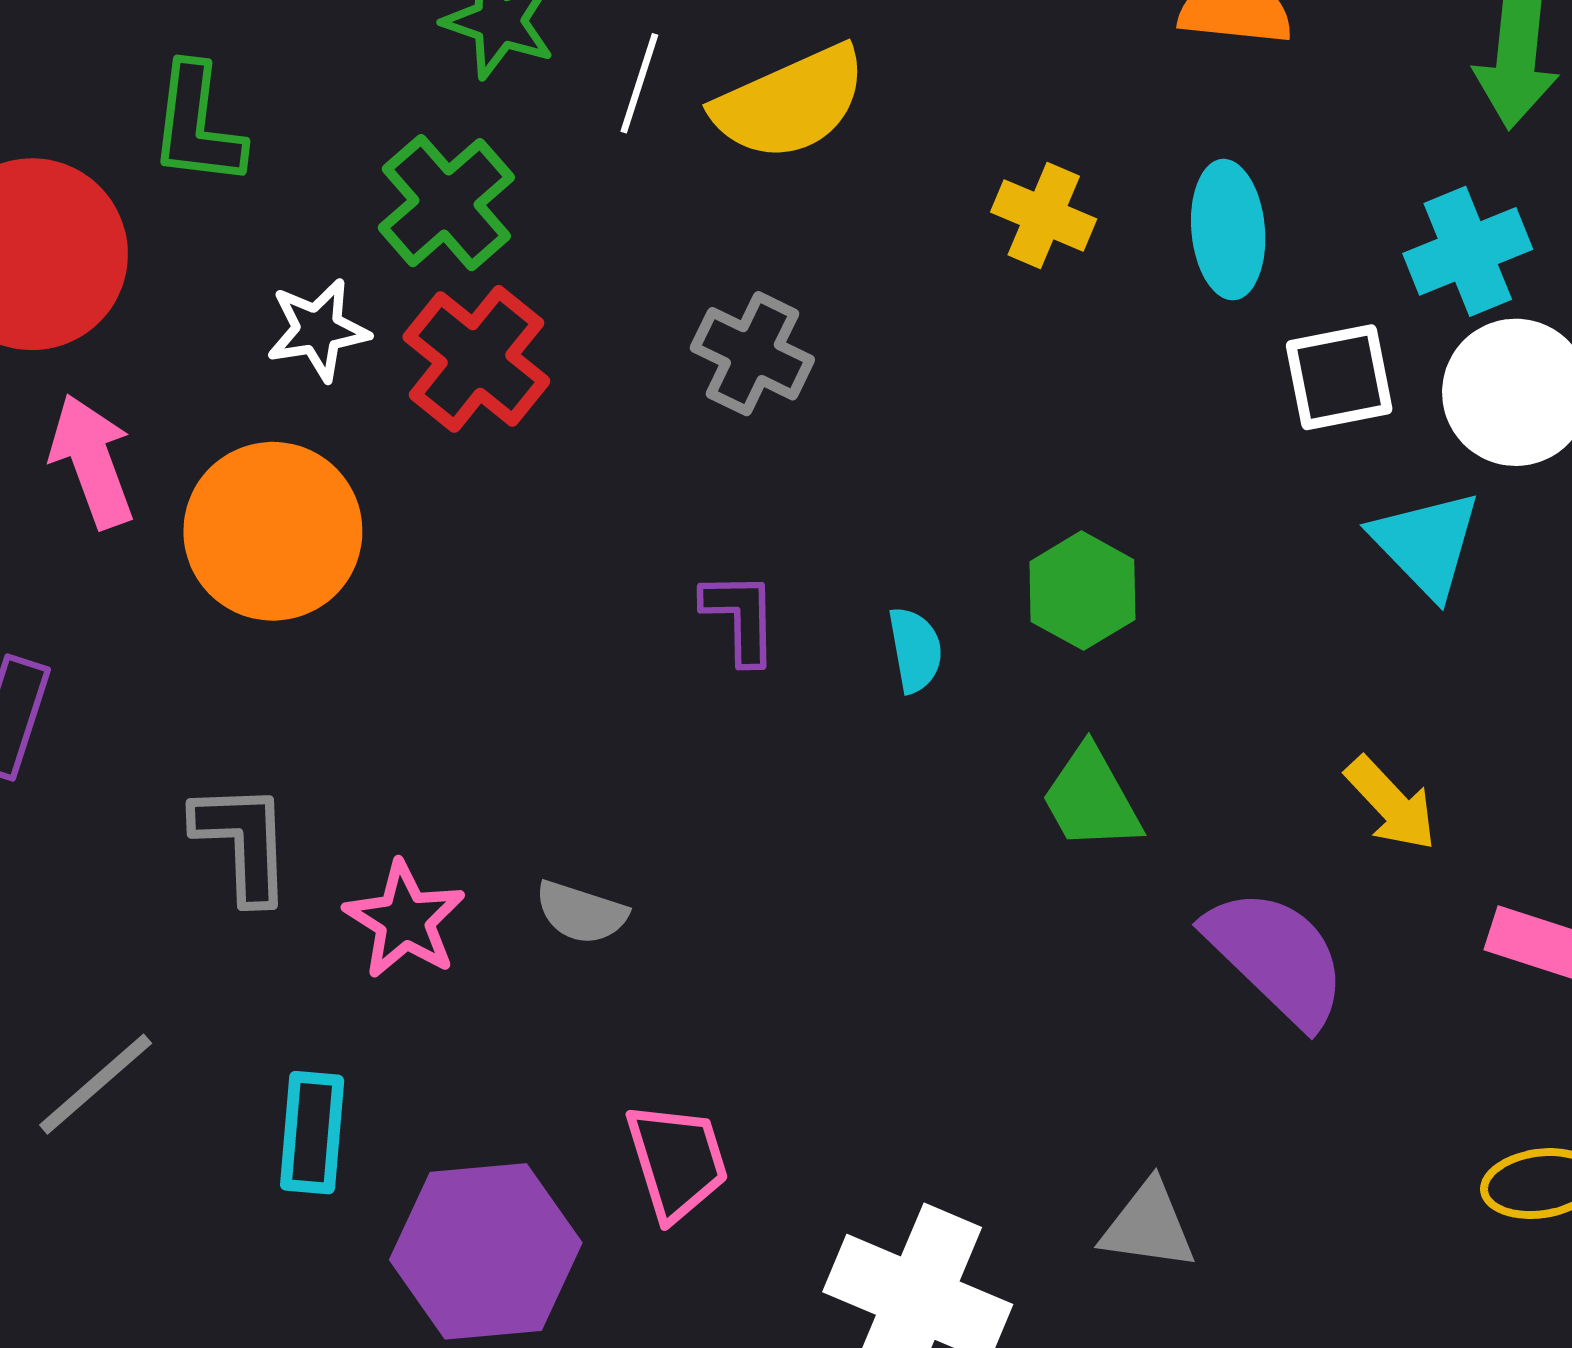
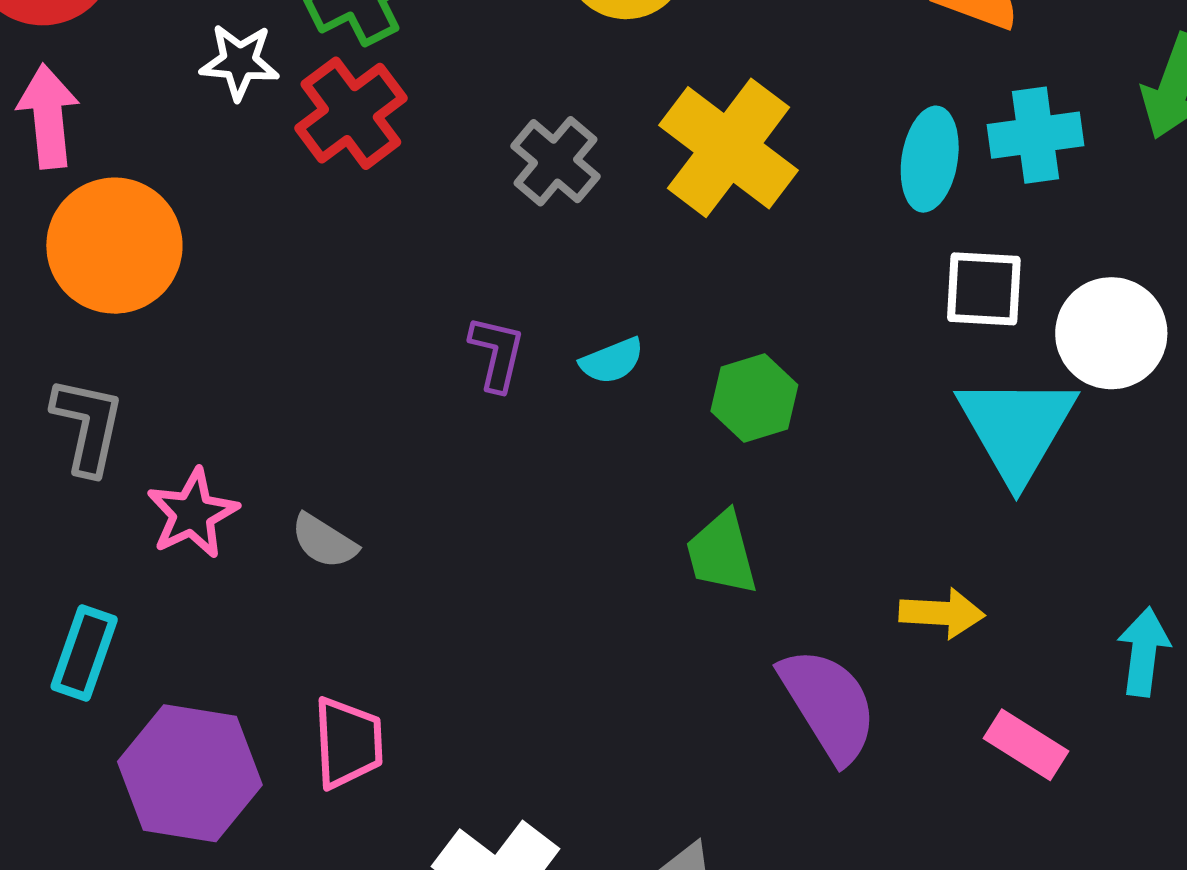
yellow cross: (1044, 215) -> (729, 148), moved, size x1.8
cyan cross: (1468, 251) -> (1036, 135), moved
orange circle: (273, 531) -> (114, 246), moved
cyan triangle: (1426, 544) -> (1017, 428), size x1.4
cyan semicircle: (915, 650) -> (612, 361), moved, turned 64
yellow arrow: (1391, 804) -> (942, 613), turned -58

